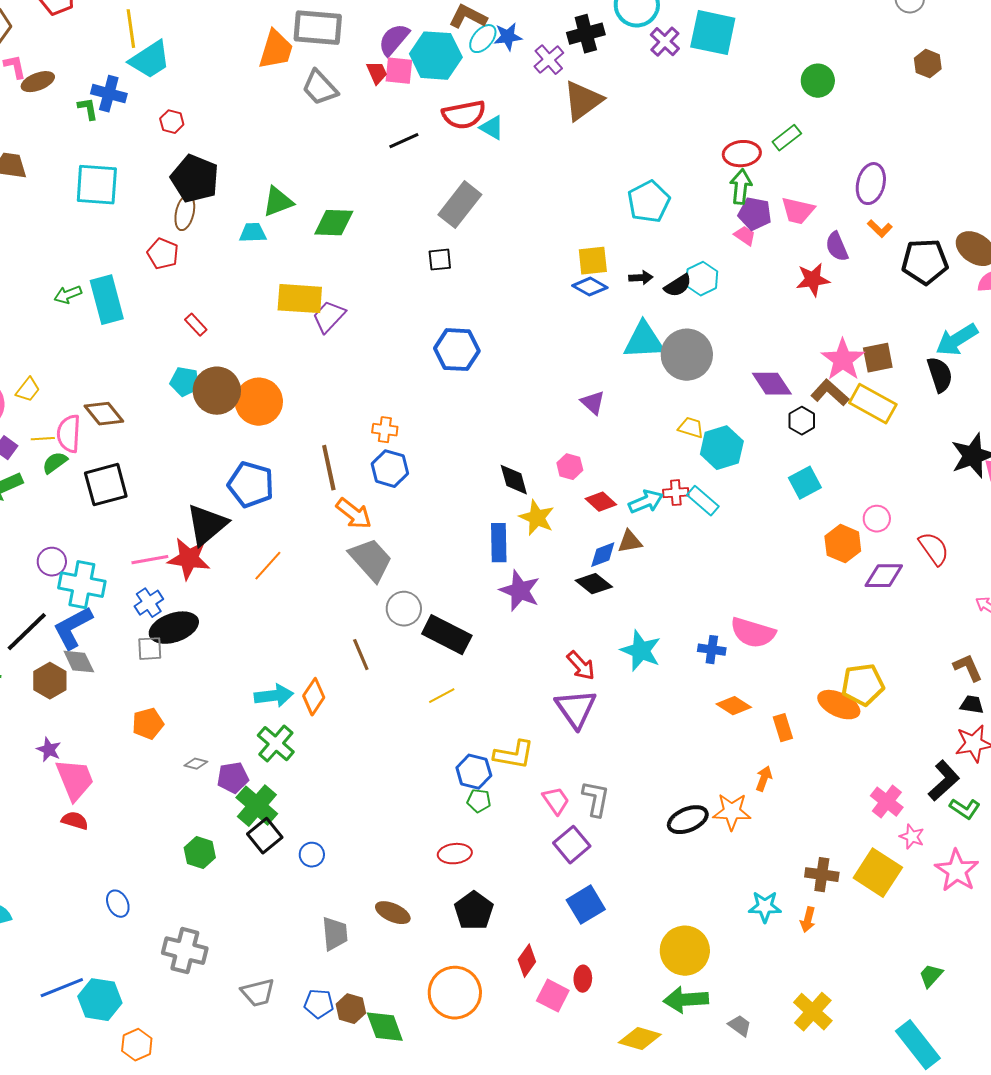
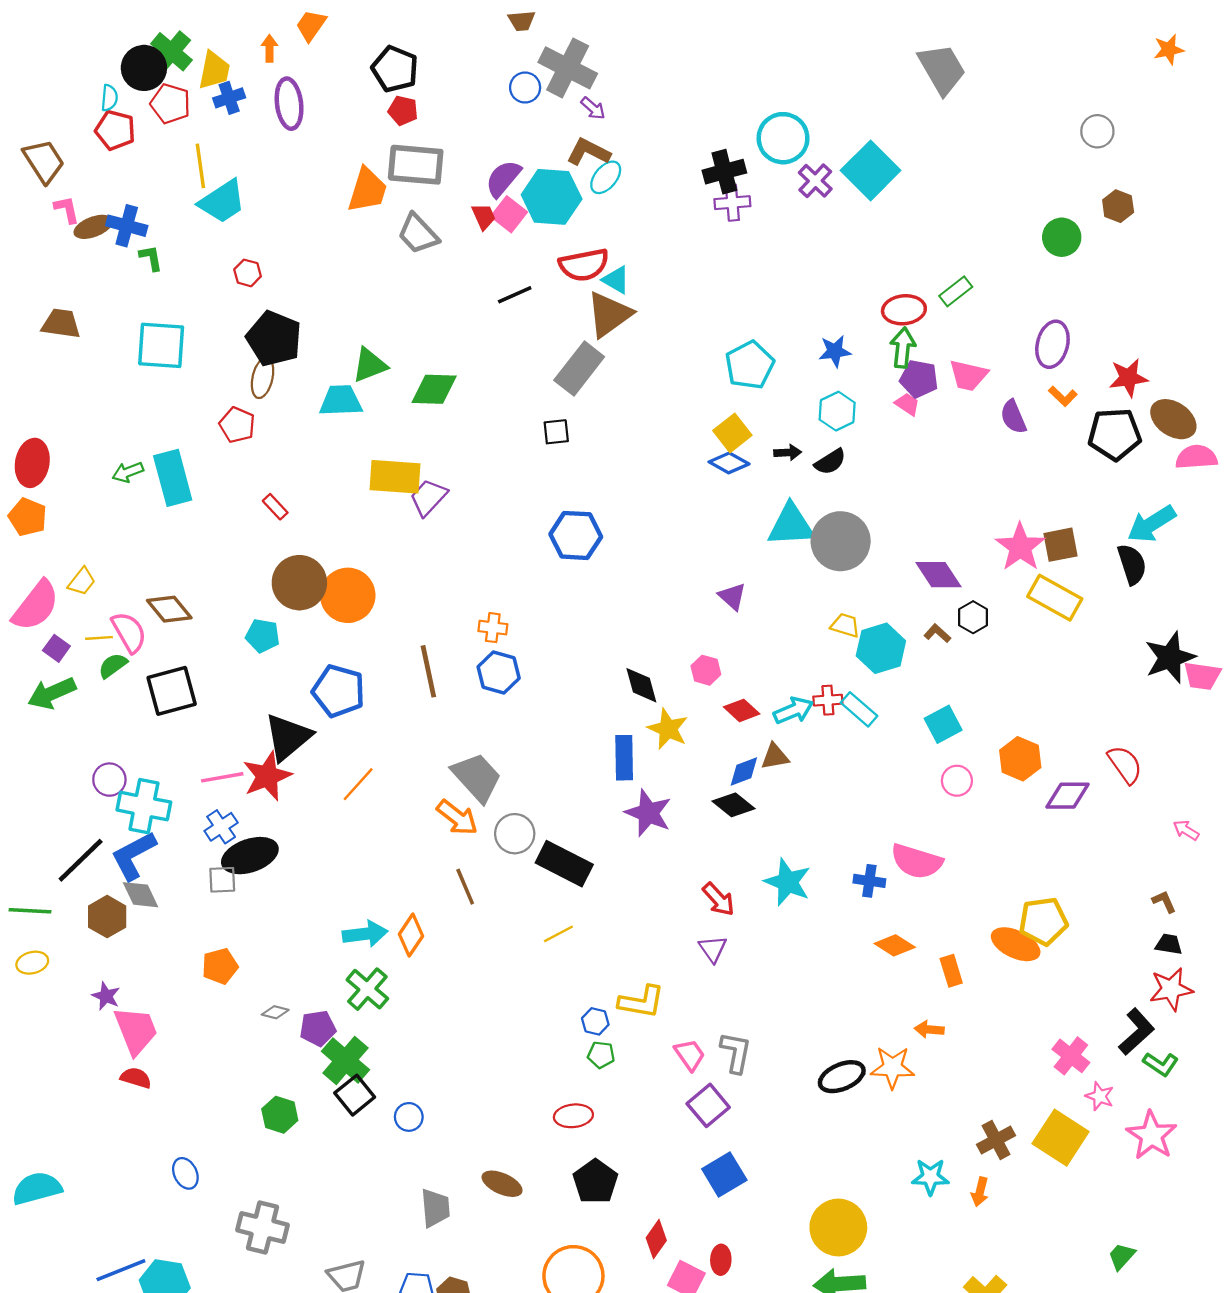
cyan square: (713, 33) -> (871, 170), turned 33
blue star: (508, 37) -> (835, 351), moved
purple cross: (549, 60) -> (732, 203), moved, turned 36
pink square: (399, 71) -> (509, 214), turned 32
green circle: (818, 81) -> (1062, 237), moved
blue cross: (109, 94) -> (127, 226), moved
brown triangle: (583, 101) -> (609, 314), moved
cyan pentagon: (649, 202) -> (750, 365), moved
cyan trapezoid: (253, 233) -> (341, 401), size x1.4
yellow square: (593, 261) -> (732, 433), turned -32
cyan hexagon: (702, 279) -> (837, 411), moved
red star: (813, 280) -> (1128, 378), moved
cyan pentagon: (185, 382) -> (263, 636), moved
brown L-shape: (830, 393) -> (937, 633), moved, size x0.6
pink semicircle: (69, 434) -> (129, 632), turned 147
cyan square: (805, 483) -> (943, 724), moved
orange arrow: (354, 514) -> (457, 818), moved
pink circle: (877, 519) -> (957, 781), moved
red star: (189, 559) -> (267, 776), turned -30
brown L-shape: (968, 668) -> (1164, 902), size x0.7
purple triangle: (576, 709) -> (713, 949), size x0.6
blue hexagon: (474, 772) -> (595, 1021), size x0.7
orange arrow: (764, 779) -> (929, 1029), turned -105
brown cross: (822, 875) -> (996, 1140), turned -36

